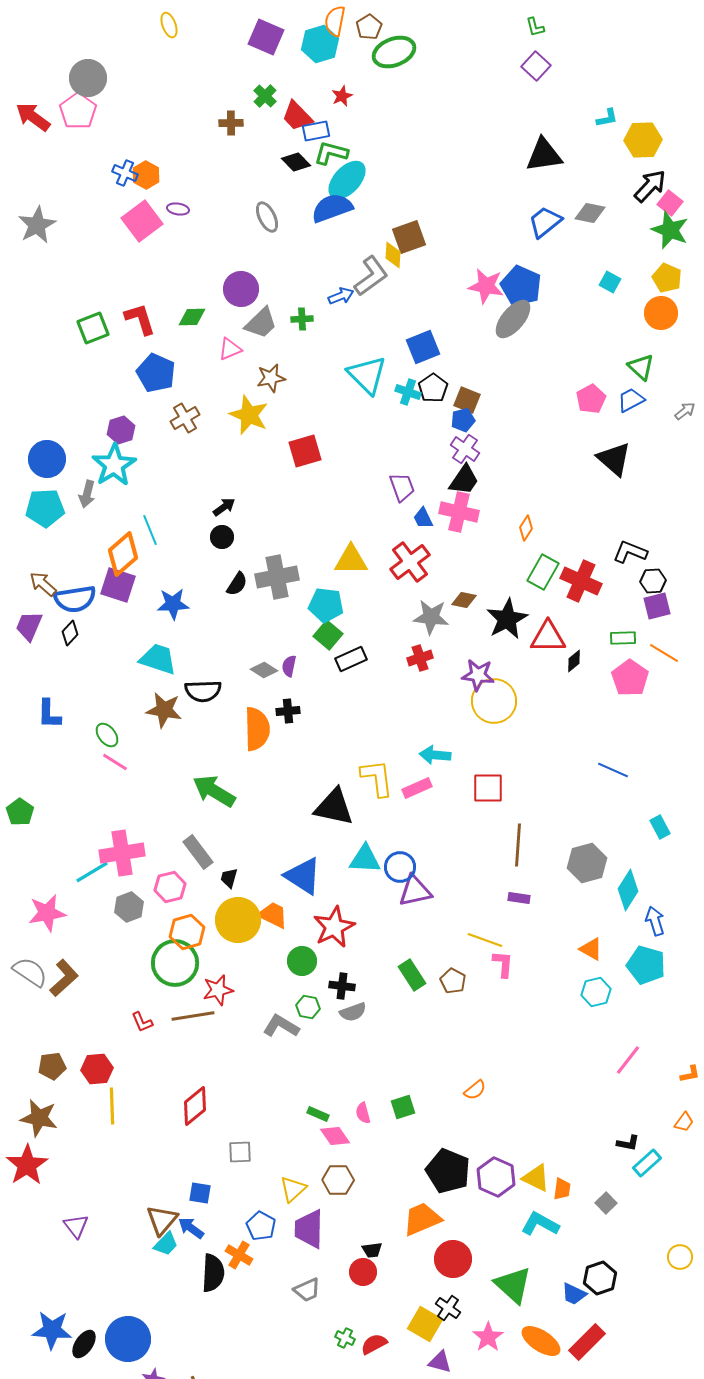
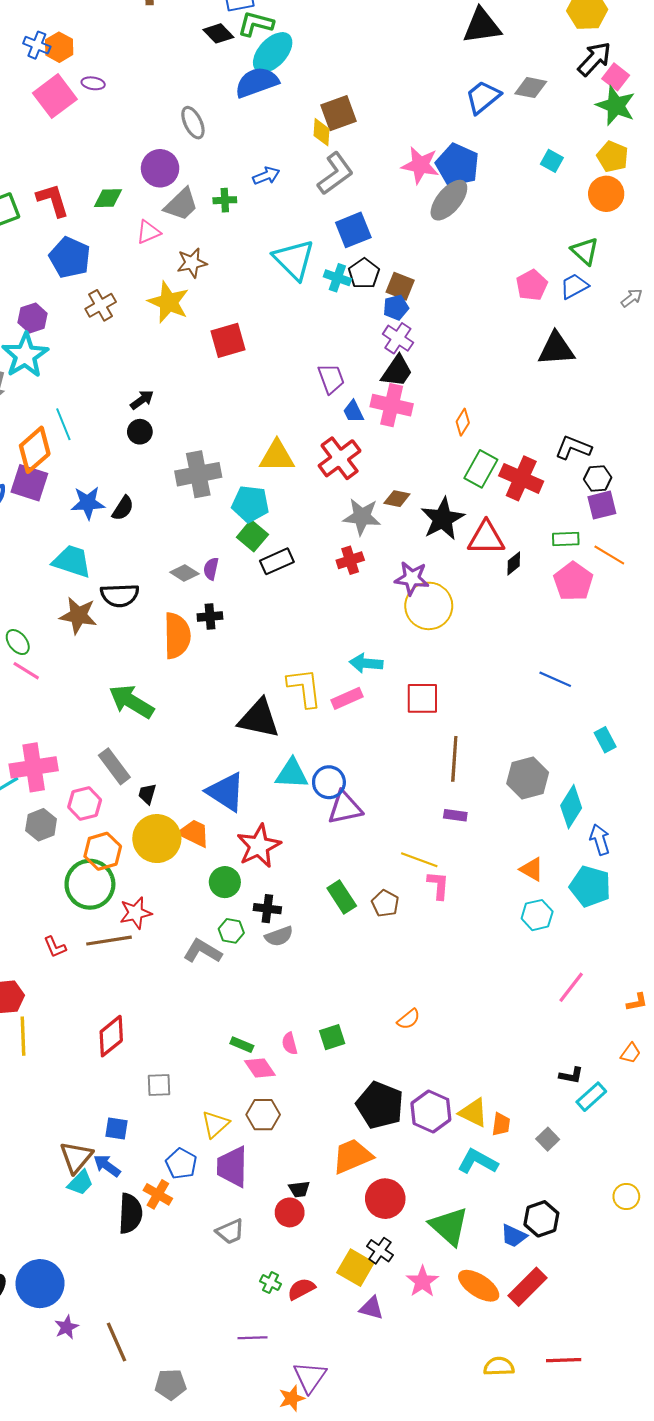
gray ellipse: (267, 217) -> (193, 123), moved
gray L-shape: (371, 276) -> (335, 174), moved
black triangle: (614, 459) -> (556, 349), turned -45
black semicircle: (237, 584) -> (123, 508), moved

